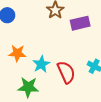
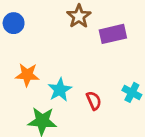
red semicircle: (66, 72) -> (94, 101), size x0.6

